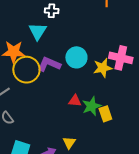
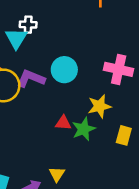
white cross: (52, 11) -> (28, 25), moved
yellow star: (103, 68) -> (99, 106), moved
yellow rectangle: (105, 114) -> (124, 135), moved, turned 35

